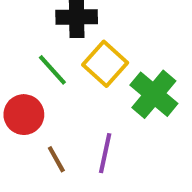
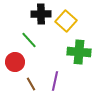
yellow square: (105, 64) -> (66, 21), moved
green cross: (154, 94) -> (79, 52), turned -35

